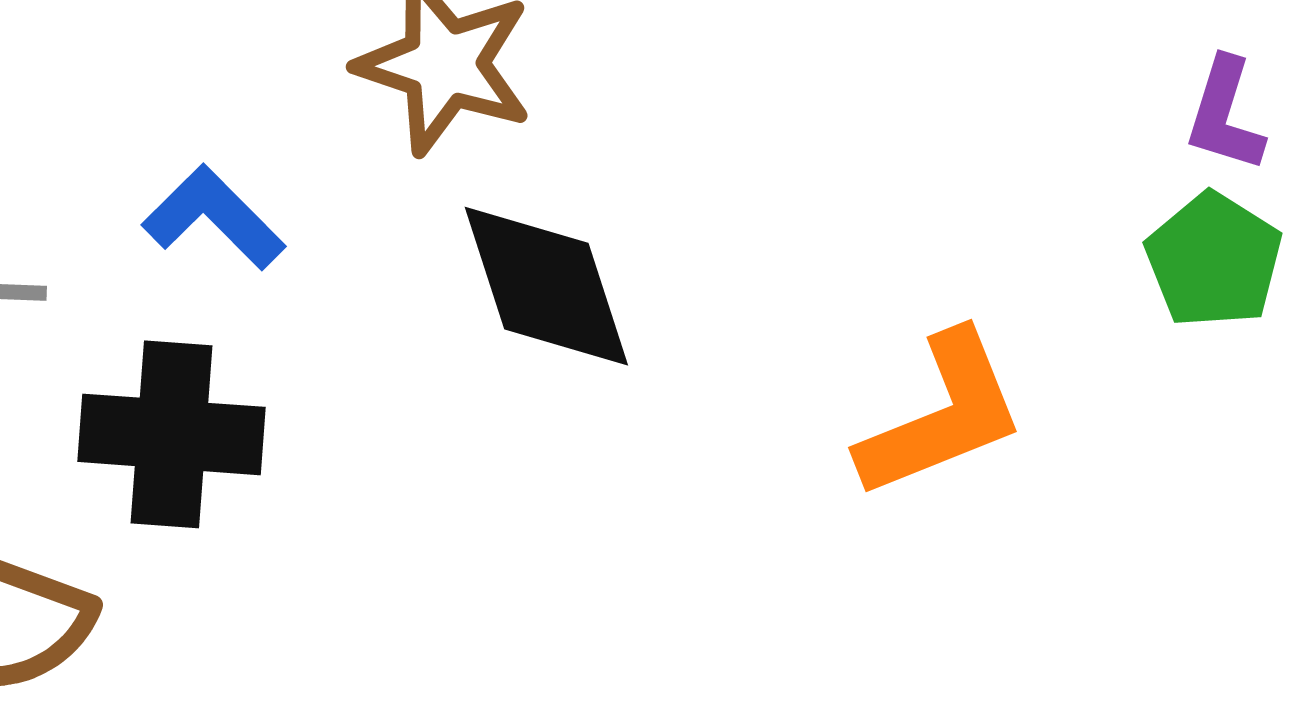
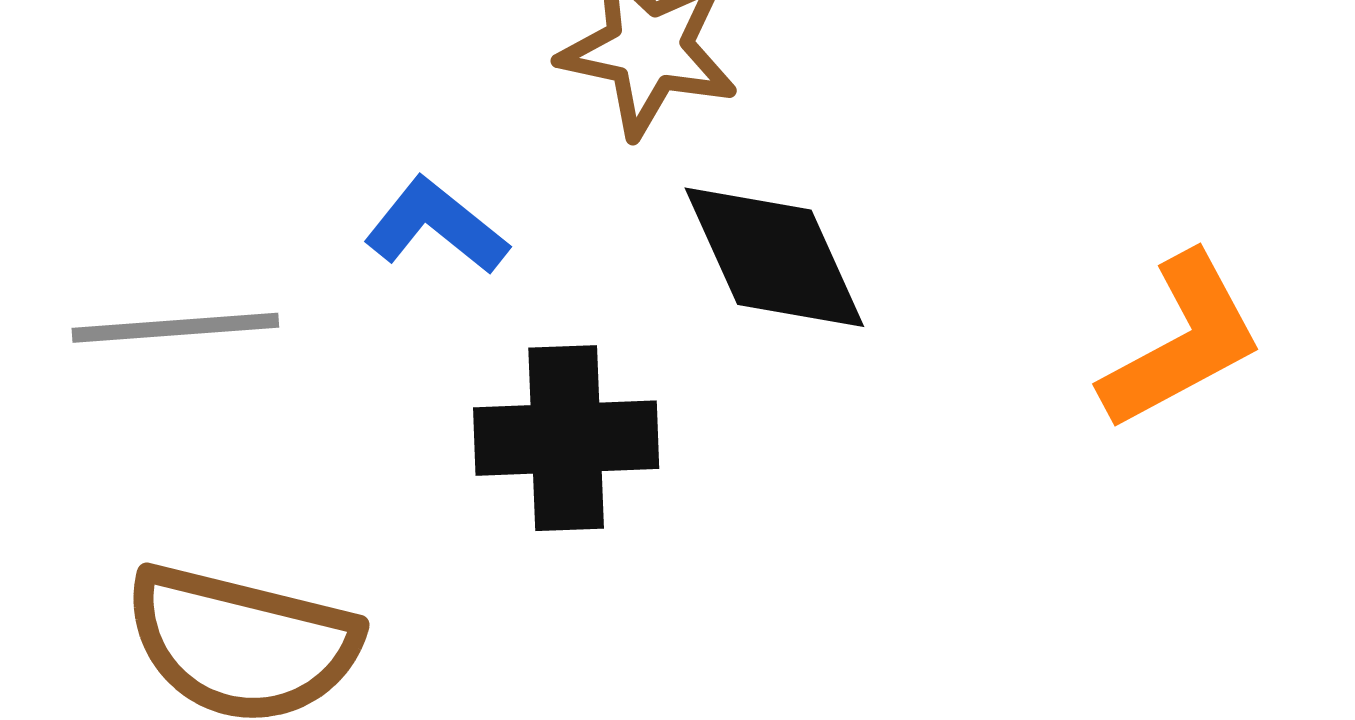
black cross: (171, 434) -> (566, 438), moved

